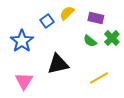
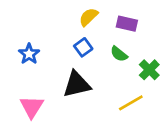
blue square: (47, 21) -> (83, 47), moved
green cross: (112, 38) -> (149, 70), moved
blue star: (22, 41) -> (29, 54), size x0.7

